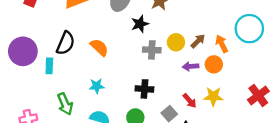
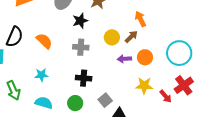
cyan circle: (249, 29) -> (179, 53), moved
orange arrow: (222, 44) -> (140, 19), moved
gray cross: (152, 50) -> (81, 47), moved
red arrow: (190, 101) -> (166, 96), moved

